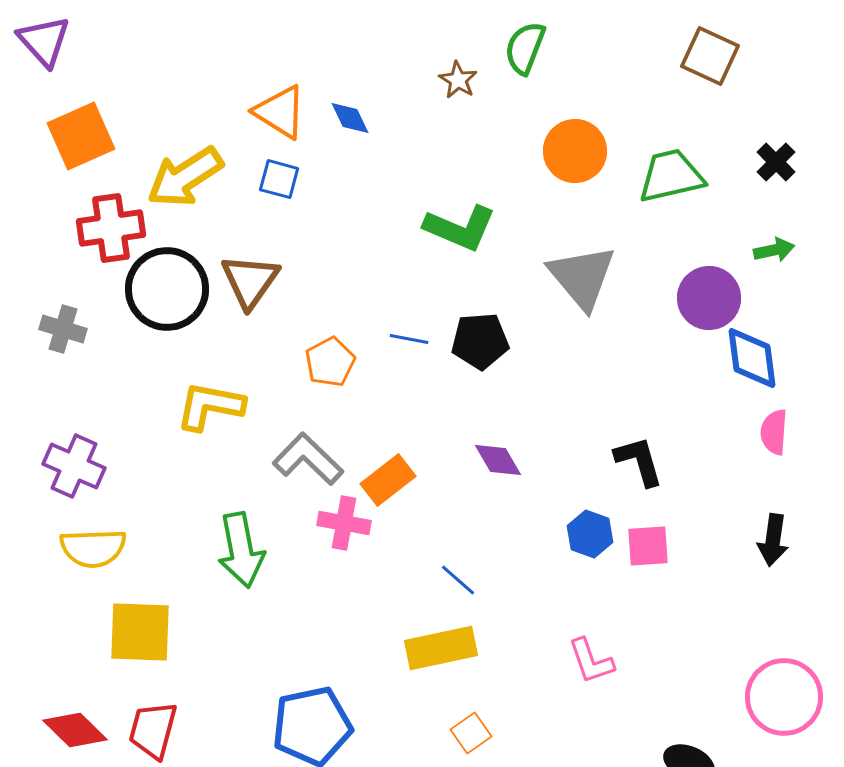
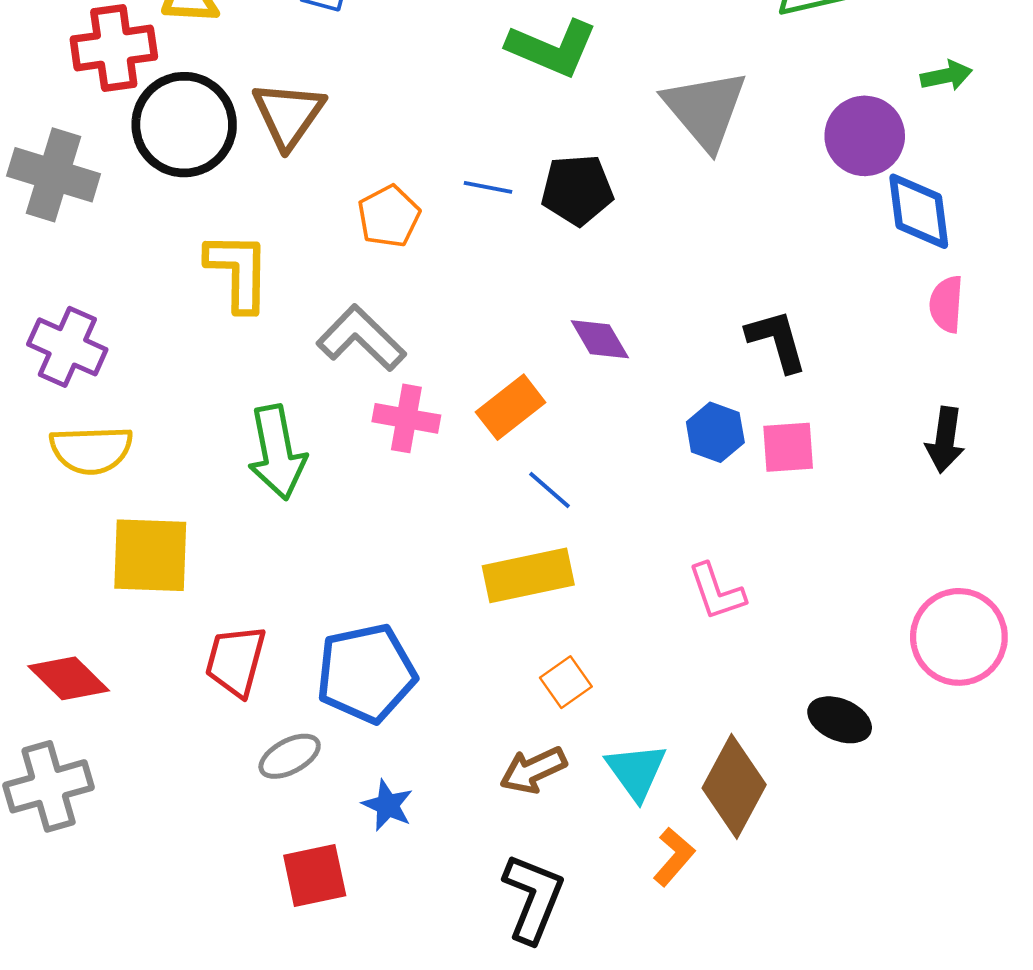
gray cross: (63, 329) -> (54, 175), size x1.5
yellow L-shape: (210, 406) -> (238, 272), turned 80
orange rectangle: (388, 480) -> (511, 407), moved
red trapezoid: (153, 730) -> (236, 661), moved

